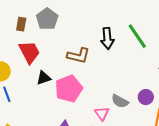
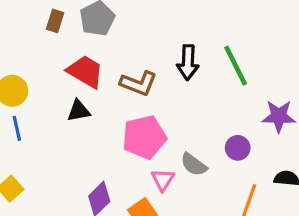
red trapezoid: (29, 52) -> (85, 72), moved, turned -40
pink pentagon: (69, 89) -> (144, 137), moved
purple circle: (146, 97) -> (238, 148), moved

